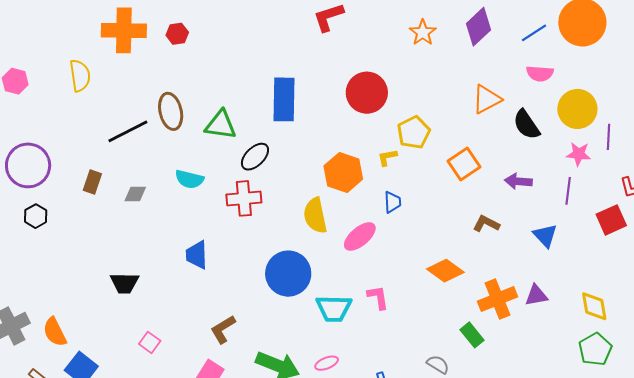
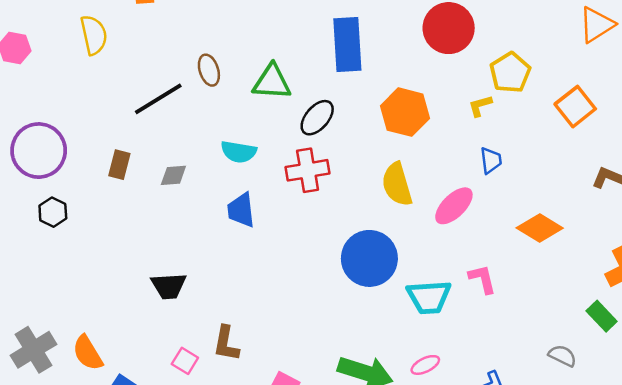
brown ellipse: (171, 111) -> (209, 70), size x0.7
orange hexagon: (343, 172) -> (405, 112), moved
blue trapezoid: (197, 255) -> (241, 210), moved
orange diamond: (445, 271) -> (540, 228), moved
brown L-shape: (223, 329) -> (226, 344), moved, turned -44
pink square: (150, 342) -> (185, 361), moved

